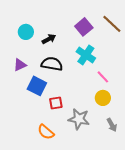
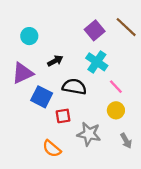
black arrow: (49, 39) -> (55, 61), moved
black semicircle: (52, 64) -> (74, 87), moved
purple triangle: (20, 65) -> (23, 73), size x1.5

